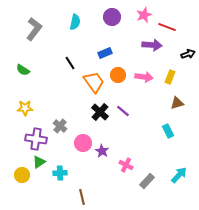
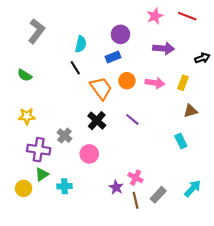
purple circle: (112, 17) -> (120, 34), moved
cyan semicircle: (75, 22) -> (81, 44), moved
red line: (167, 27) -> (187, 16), moved
black cross: (100, 112) -> (97, 121), moved
purple star: (102, 151) -> (116, 187), moved
brown line: (82, 197) -> (136, 200), moved

